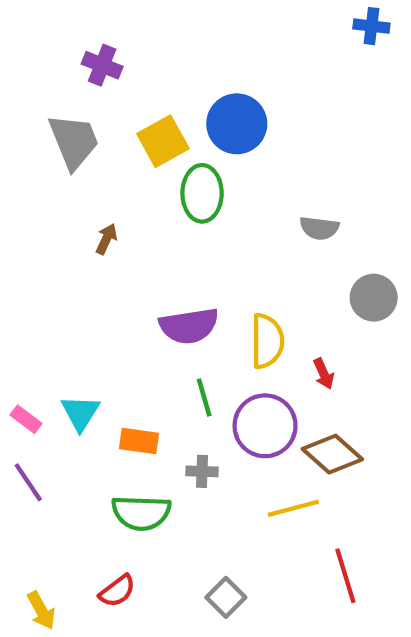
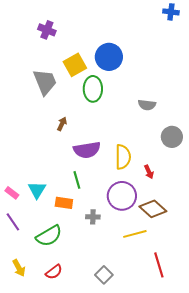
gray trapezoid: (74, 141) -> (45, 82), moved
brown arrow: (106, 239) -> (62, 124), moved
green line: (204, 398) -> (77, 180), moved
green semicircle: (141, 513) -> (49, 236), moved, turned -32
yellow arrow: (41, 610) -> (19, 268), moved

